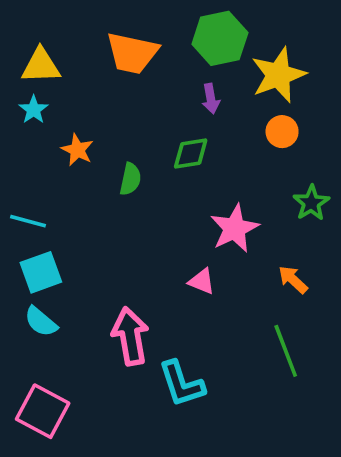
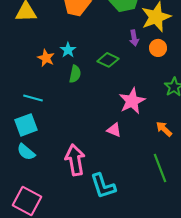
purple arrow: (211, 99) -> (134, 38), moved
cyan star: (34, 110) -> (68, 50), moved
green diamond: (191, 154) -> (108, 60), turned 35
cyan line: (28, 221) -> (33, 98), moved

